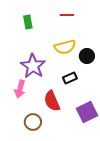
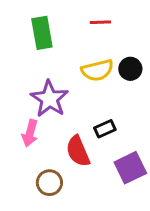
green rectangle: (28, 22) -> (42, 33), size x1.5
black circle: (87, 56) -> (130, 69), moved
black rectangle: (70, 78) -> (105, 129), moved

